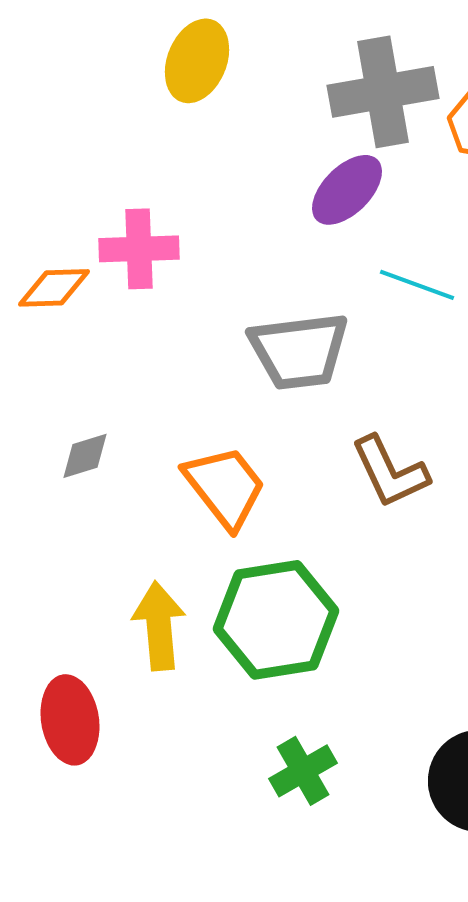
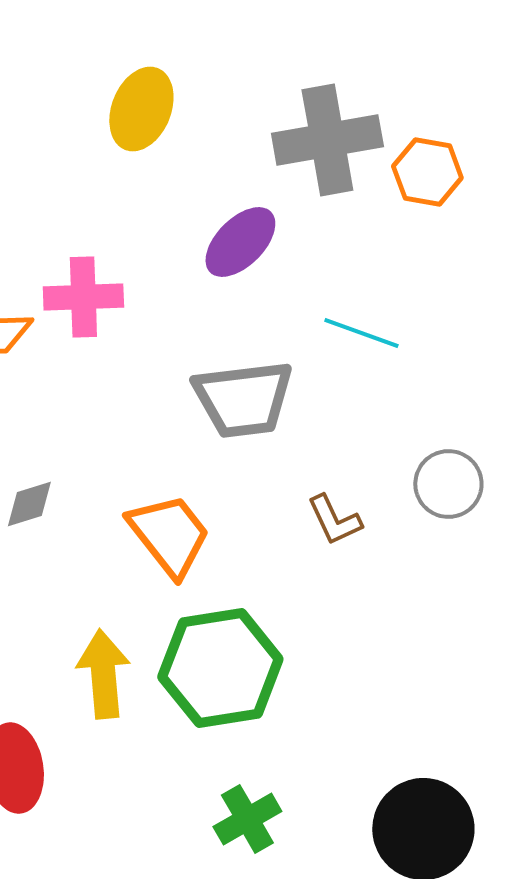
purple ellipse: (347, 190) -> (240, 242), moved
brown L-shape: (390, 472) -> (334, 520), size x0.7

